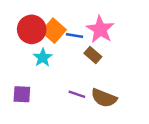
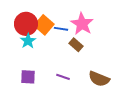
cyan star: (43, 58) -> (28, 41), moved
purple square: (22, 94) -> (28, 77), moved
brown semicircle: (104, 98) -> (99, 79), moved

